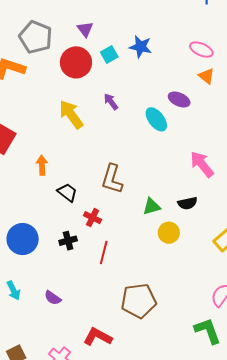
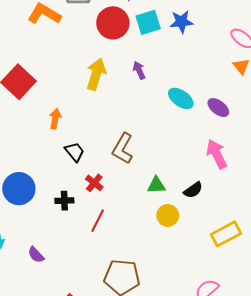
blue star: (141, 47) -> (181, 22), turned -30
cyan square: (109, 54) -> (148, 22), size x1.4
purple ellipse: (179, 99) -> (218, 108), moved
yellow arrow: (71, 114) -> (96, 74), turned 40
cyan ellipse: (156, 119) -> (181, 98), turned -30
black semicircle: (187, 203) -> (193, 190), turned -36

